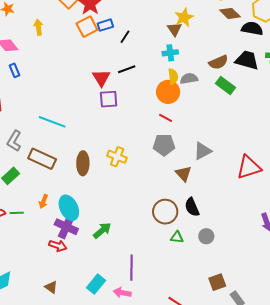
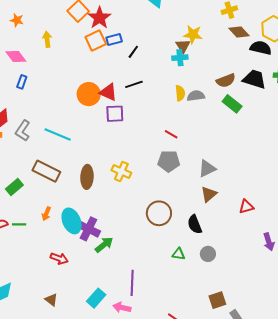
yellow star: (184, 17) -> (193, 34), turned 30
cyan cross: (170, 53) -> (180, 58), moved
blue rectangle: (15, 70) -> (22, 82), turned 40
red triangle: (101, 78) -> (108, 92), turned -36
orange circle: (168, 92) -> (89, 94), moved
gray L-shape: (14, 141) -> (23, 131), moved
red triangle: (249, 167) -> (246, 207), moved, size x0.6
brown triangle: (183, 174) -> (209, 194), moved, turned 30
brown circle: (165, 212) -> (159, 213), moved
purple cross: (66, 227) -> (88, 229), moved

